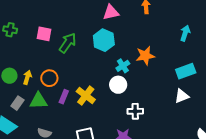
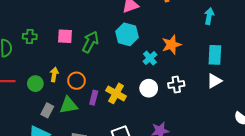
cyan rectangle: (186, 71) -> (215, 55), turned -60
yellow arrow: (27, 77) -> (54, 75), moved
white circle: (118, 85) -> (149, 88), moved
white cross: (135, 111) -> (176, 85), moved

